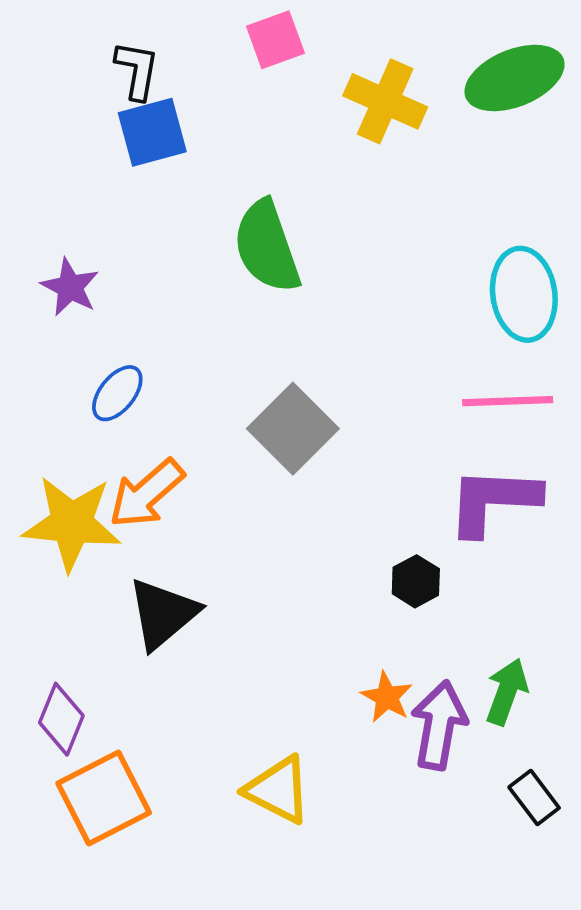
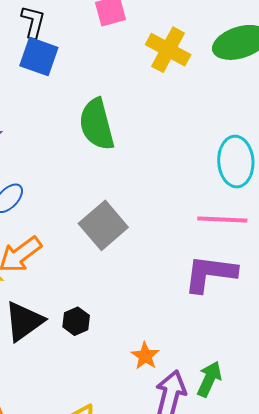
blue square: (152, 132) -> (39, 57), turned 30
black hexagon: (416, 581) -> (76, 321), moved
orange star: (387, 697) -> (145, 356), moved

